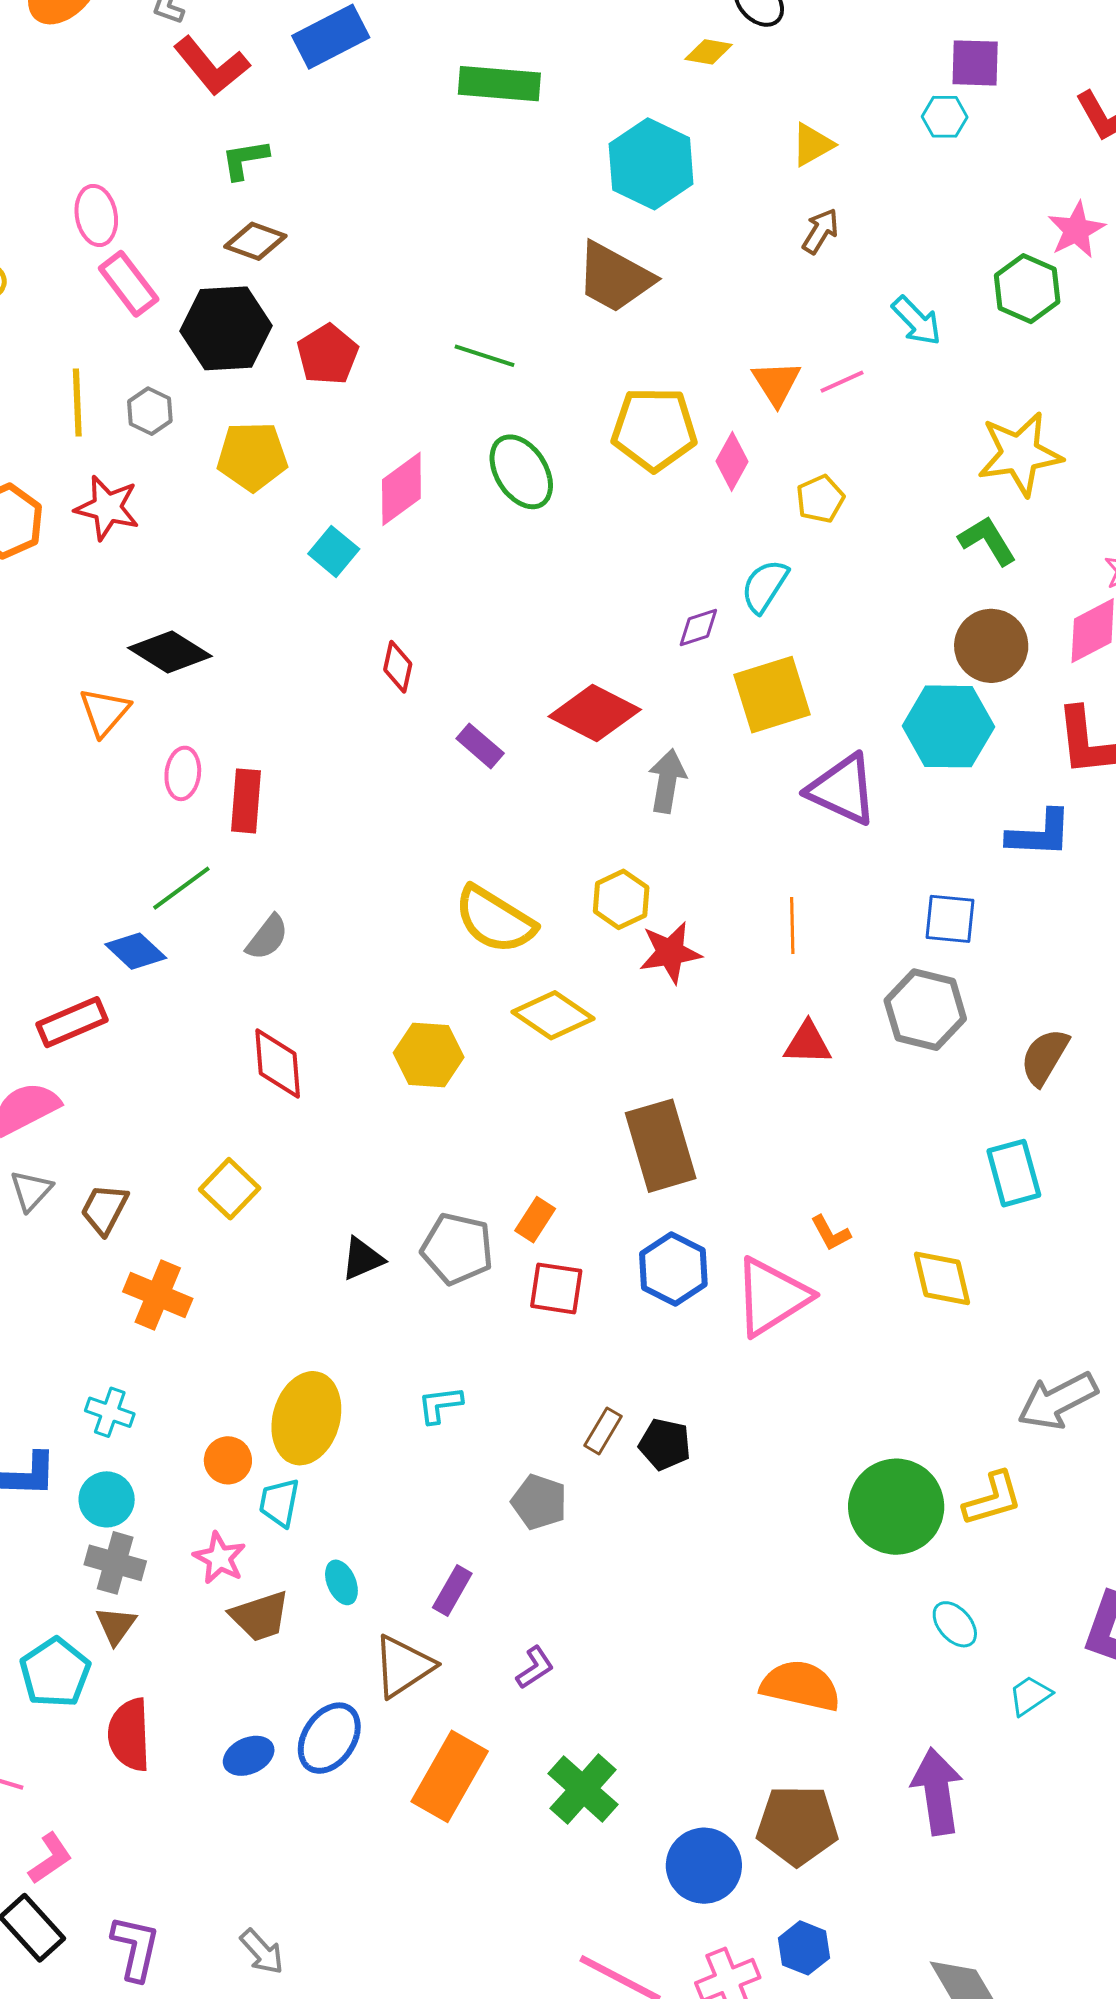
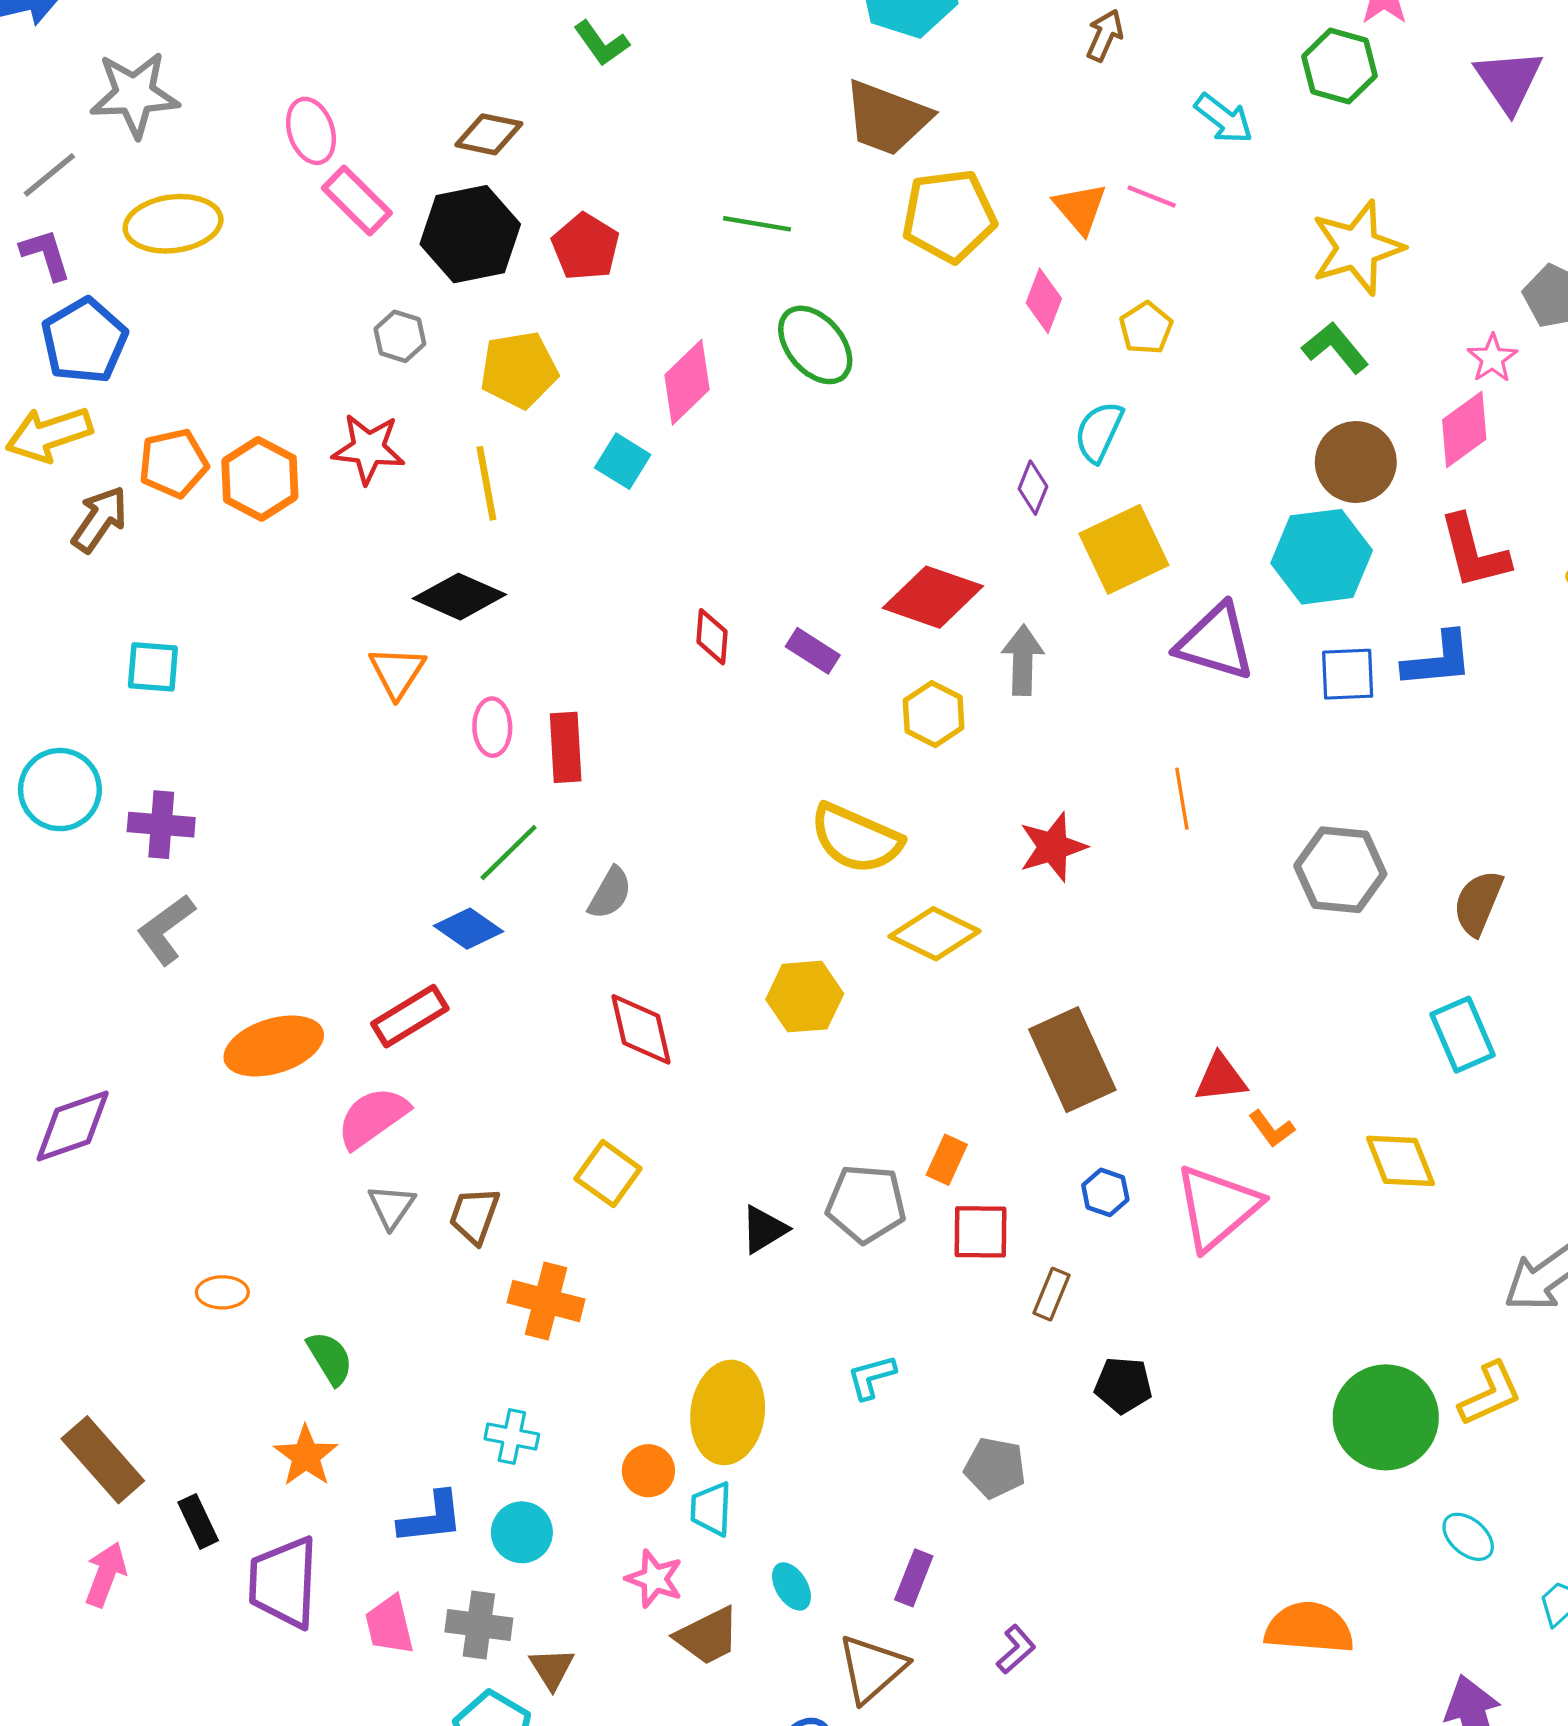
green L-shape: (245, 159) -> (601, 43), moved, turned -108
pink line: (842, 382) -> (1152, 197), turned 54
yellow line: (77, 403) -> (486, 483), moved
yellow pentagon: (654, 429) -> (949, 216), moved
purple diamond: (698, 628) -> (1033, 488), turned -42
red diamond: (398, 667) -> (712, 637), moved
yellow hexagon: (621, 899) -> (934, 714), moved
blue square: (950, 919) -> (1348, 674), moved
red triangle: (808, 1043) -> (1221, 1078), moved
blue hexagon: (673, 1269) -> (1105, 1192), size x0.6
brown rectangle: (603, 1431) -> (1052, 1294), moved
gray cross: (115, 1563) -> (479, 1625), moved

